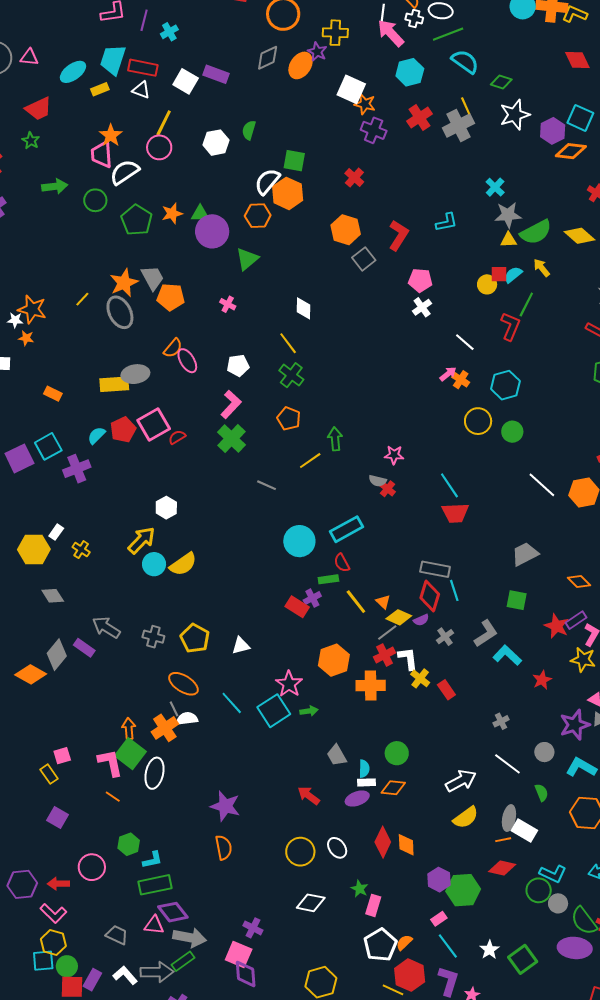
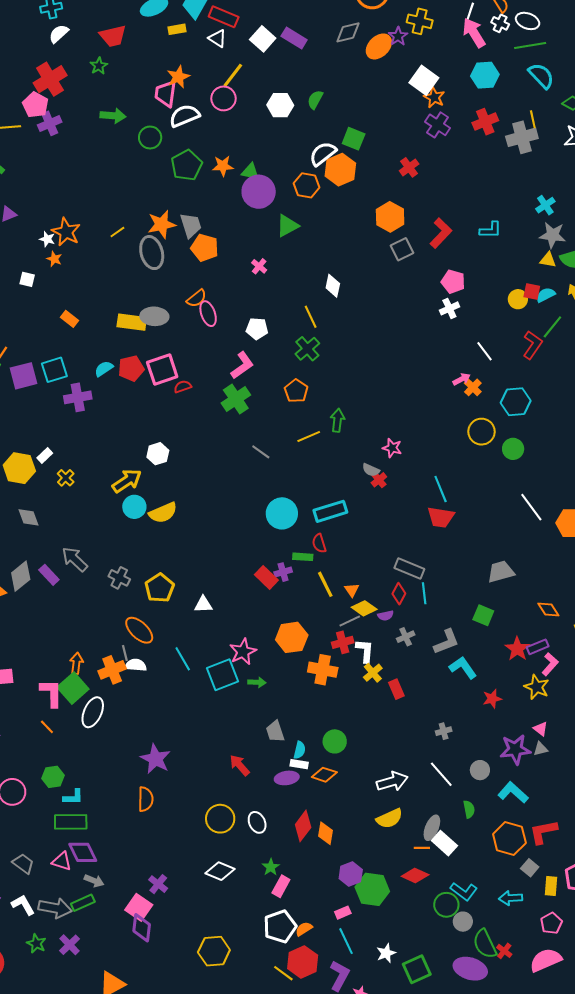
red diamond: (430, 596) -> (399, 594), size x0.7
gray arrow: (190, 937) -> (94, 881), size x0.6

